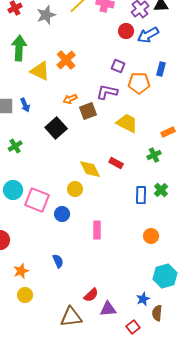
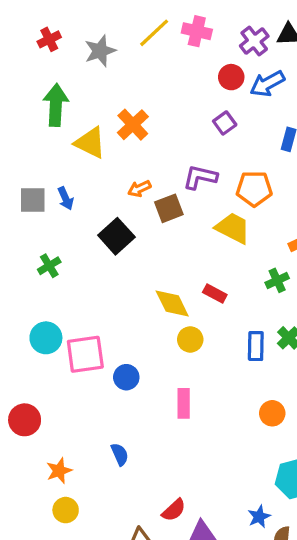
purple square: (118, 66) -> (225, 123), moved, turned 32
orange pentagon: (139, 83) -> (254, 189), moved
yellow circle: (75, 189) -> (190, 339), moved
pink square: (37, 200) -> (85, 354), turned -30

